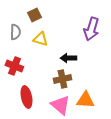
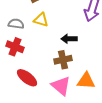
gray semicircle: (15, 32) -> (16, 24), moved, turned -84
red ellipse: (26, 97) -> (27, 78), turned -40

